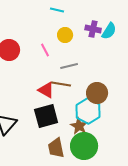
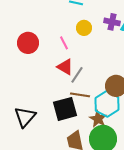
gray line: (69, 66) -> (77, 75), moved, turned -42
brown line: (61, 84) -> (80, 95), moved
red triangle: (46, 90) -> (65, 67), moved

